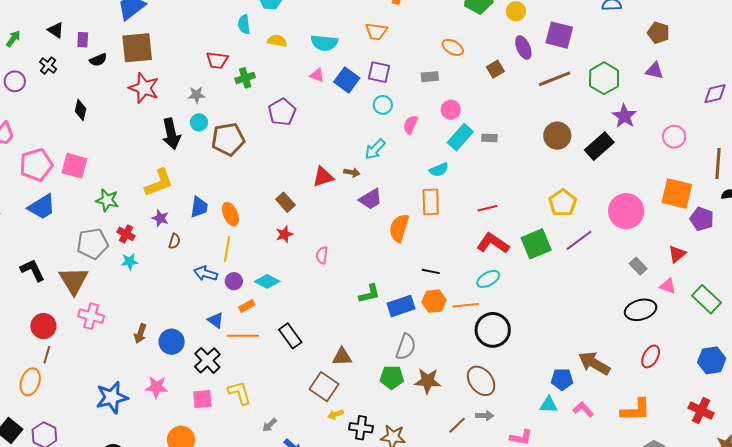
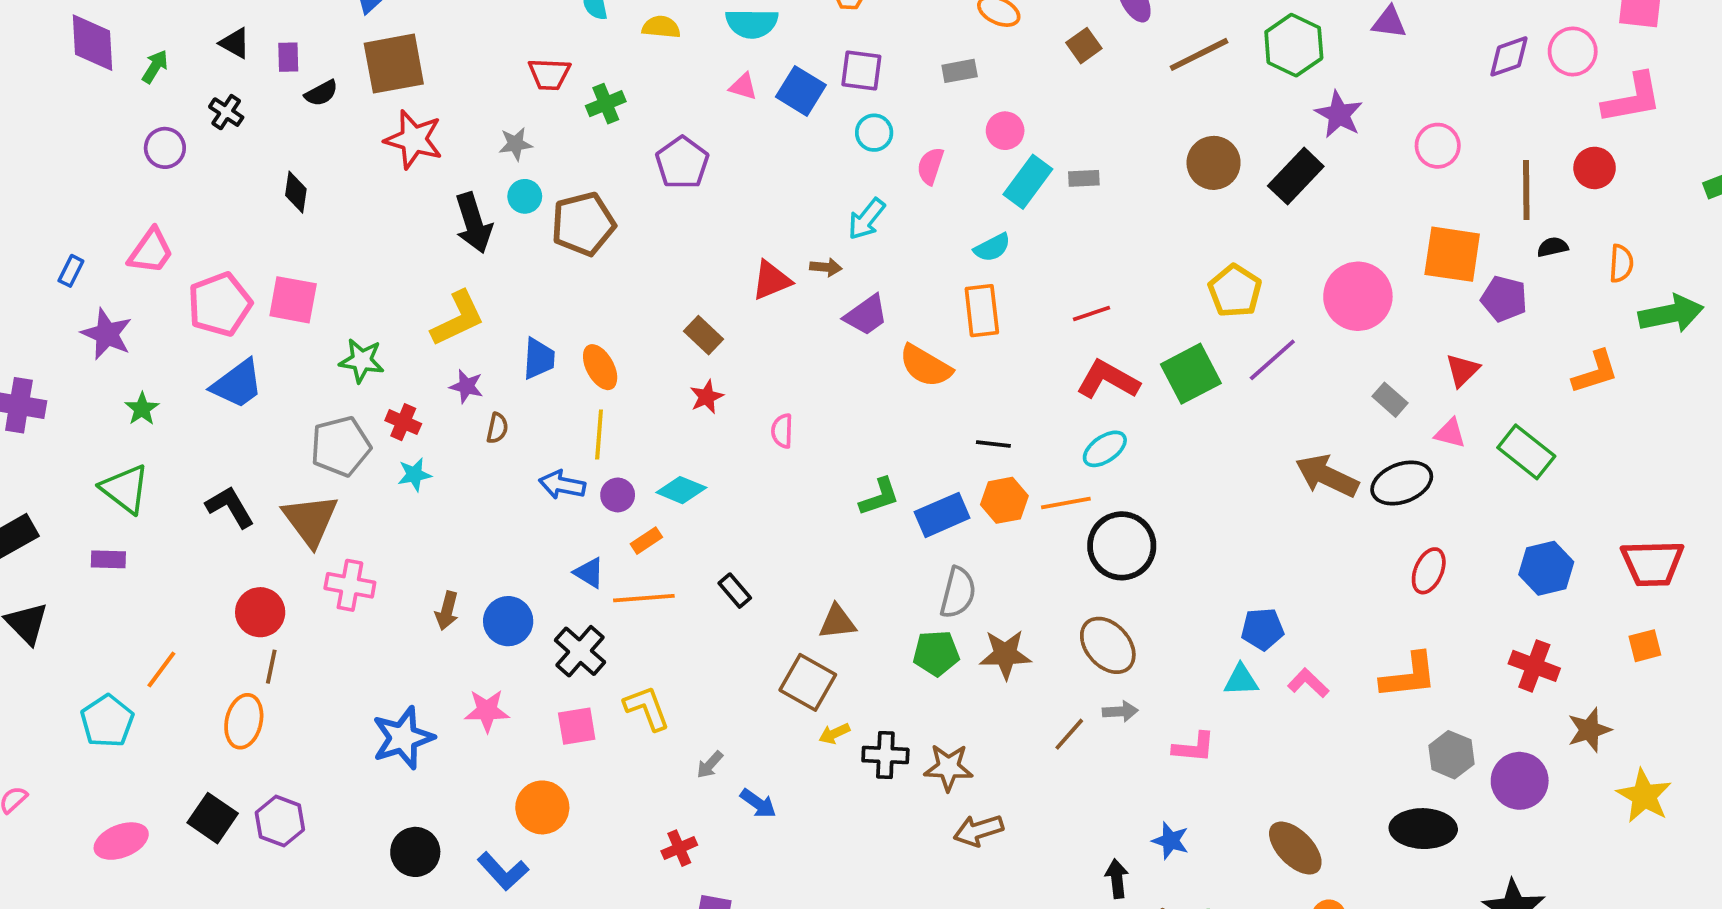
orange semicircle: (399, 228) -> (926, 366), turned -72
black rectangle: (290, 336) -> (735, 591), size x0.7
brown arrow: (594, 363) -> (1327, 476), moved

